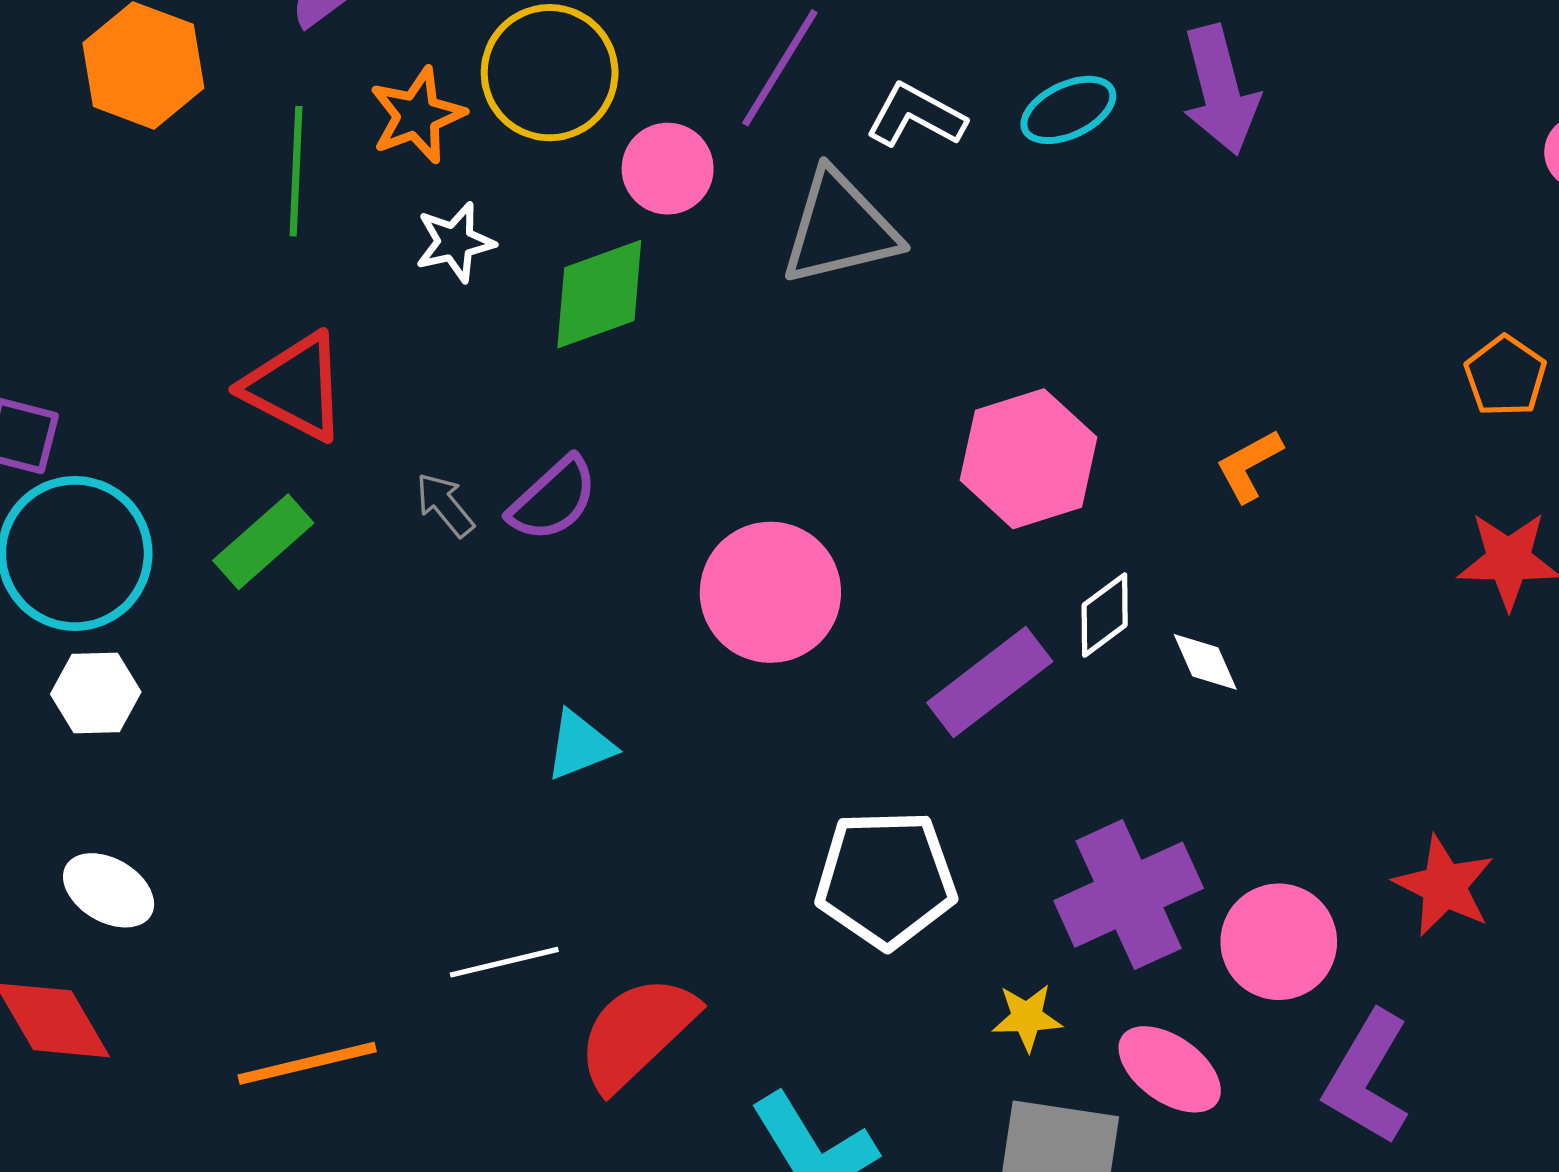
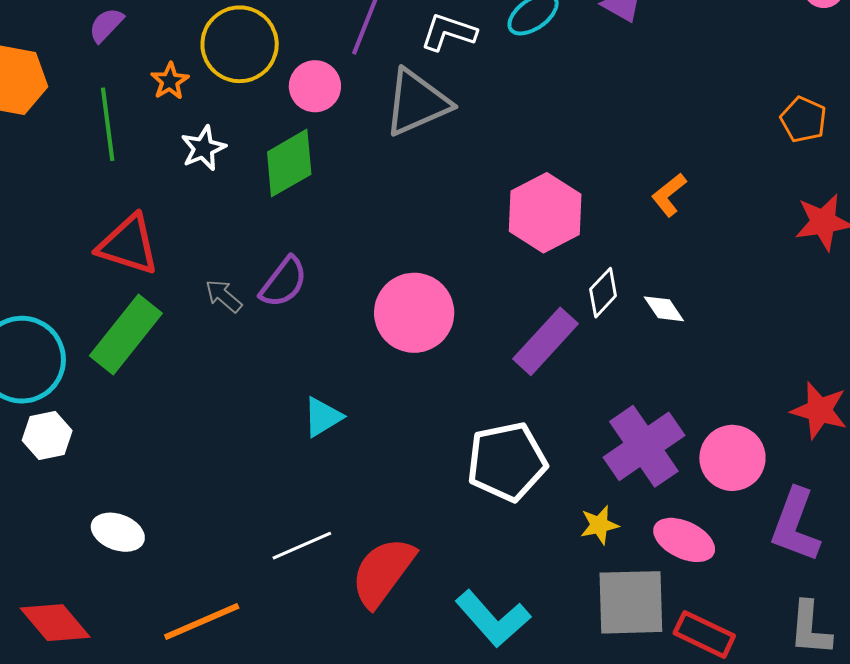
orange star: (417, 115) -> (170, 81), size x0.7
green rectangle: (263, 542) -> (126, 334), size x1.4
white ellipse: (109, 890) -> (118, 532), moved

